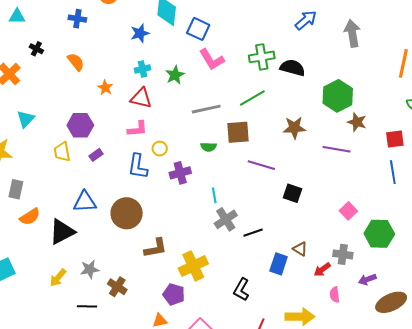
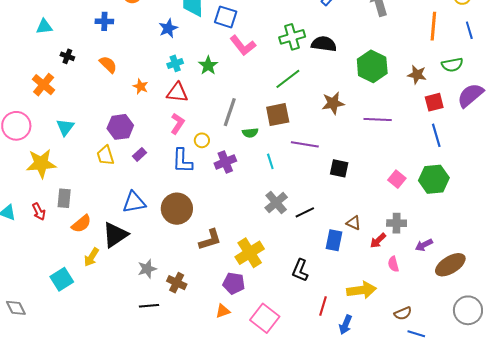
gray line: (206, 109) -> (230, 112), moved, turned -52
brown star: (357, 122) -> (417, 75), moved
pink L-shape: (137, 129) -> (177, 124), turned -45
cyan line: (214, 195) -> (270, 161), moved
green hexagon: (379, 234) -> (434, 179), moved
yellow arrow: (58, 278) -> (91, 257), moved

